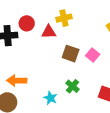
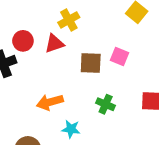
orange arrow: (17, 81) -> (50, 102), moved
cyan star: (50, 98) -> (71, 129), moved

